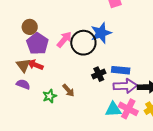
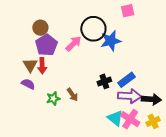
black circle: (83, 43) -> (93, 29), moved
red arrow: (35, 65) -> (42, 66), turned -119
blue rectangle: (121, 70) -> (126, 80), turned -48
cyan triangle: (113, 109) -> (115, 118), turned 36

